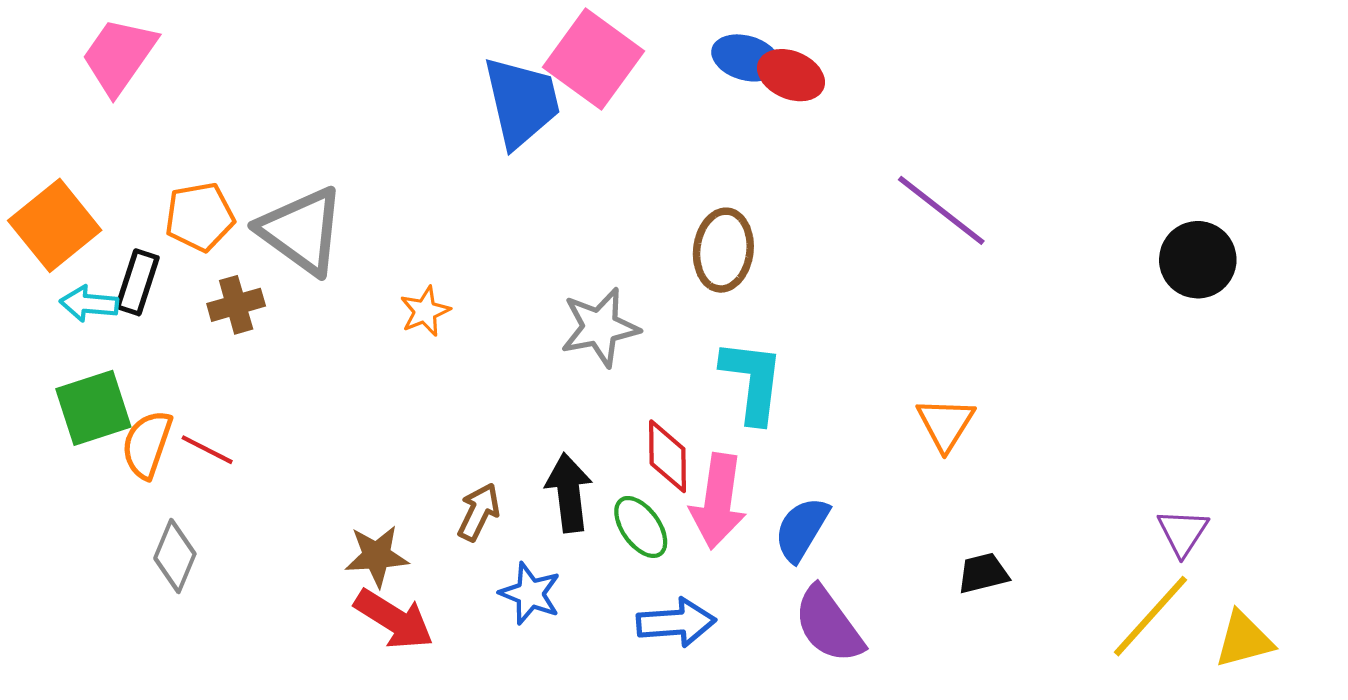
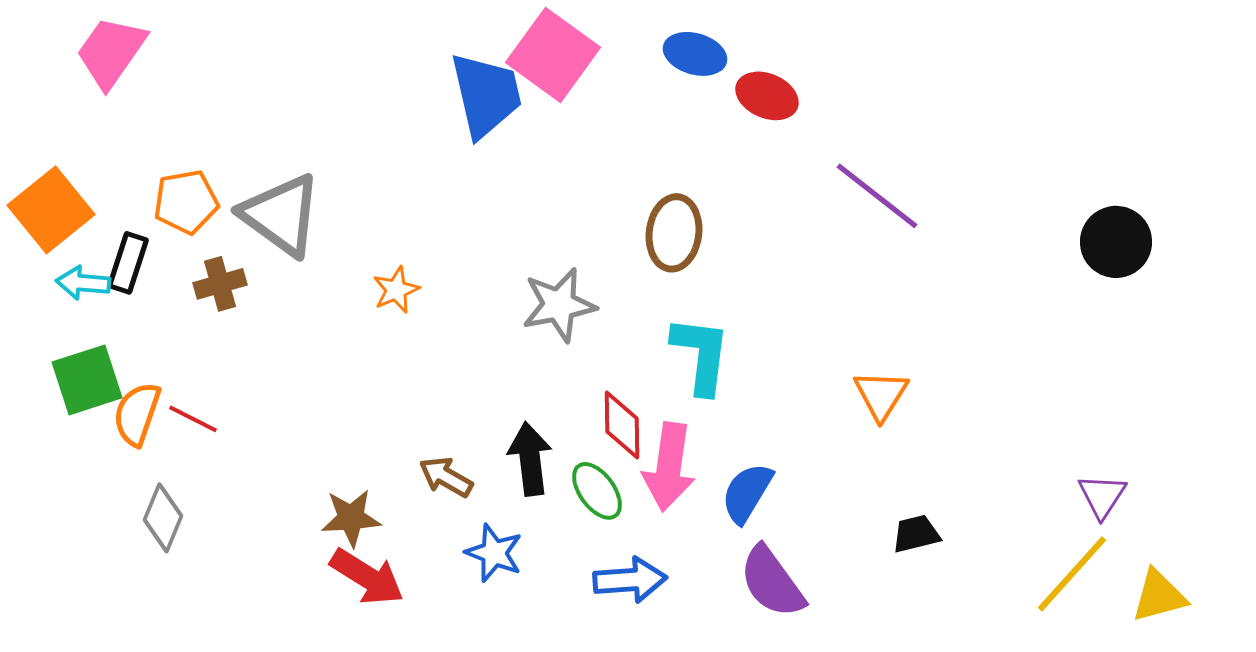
red ellipse: (791, 75) -> (767, 96), moved
brown arrow: (479, 512) -> (446, 477), turned -86

